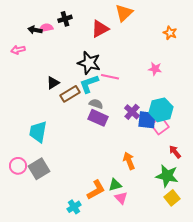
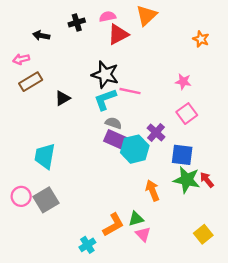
pink semicircle: (46, 28) -> (107, 17), moved
brown rectangle: (70, 94) -> (31, 82), moved
cyan hexagon: (161, 110) -> (135, 149), moved
blue square: (147, 120) -> (182, 155), moved
pink square: (160, 126) -> (187, 114), moved
green star: (167, 176) -> (187, 180), moved

